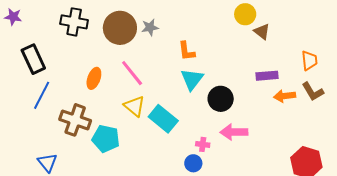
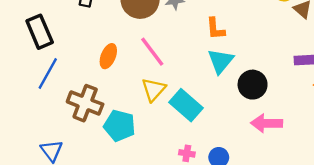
yellow triangle: (134, 106) -> (154, 90), turned 30
pink cross: (203, 144) -> (187, 153), moved

